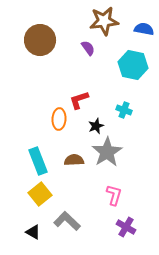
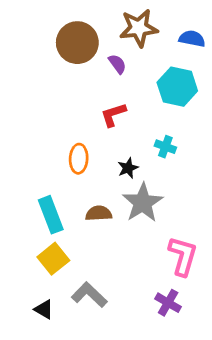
brown circle: (40, 40) -> (77, 43), moved
red L-shape: (79, 100) -> (113, 115), moved
pink L-shape: (114, 195) -> (183, 256), moved, size x1.4

